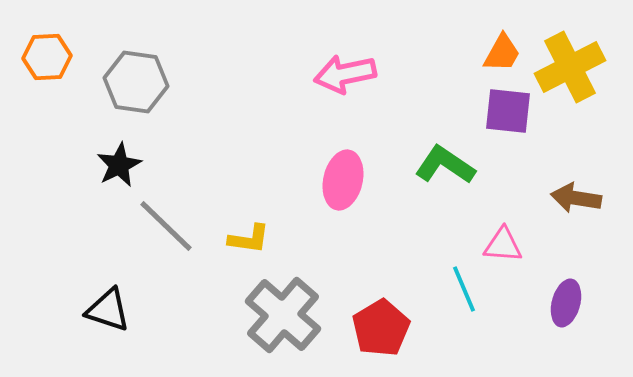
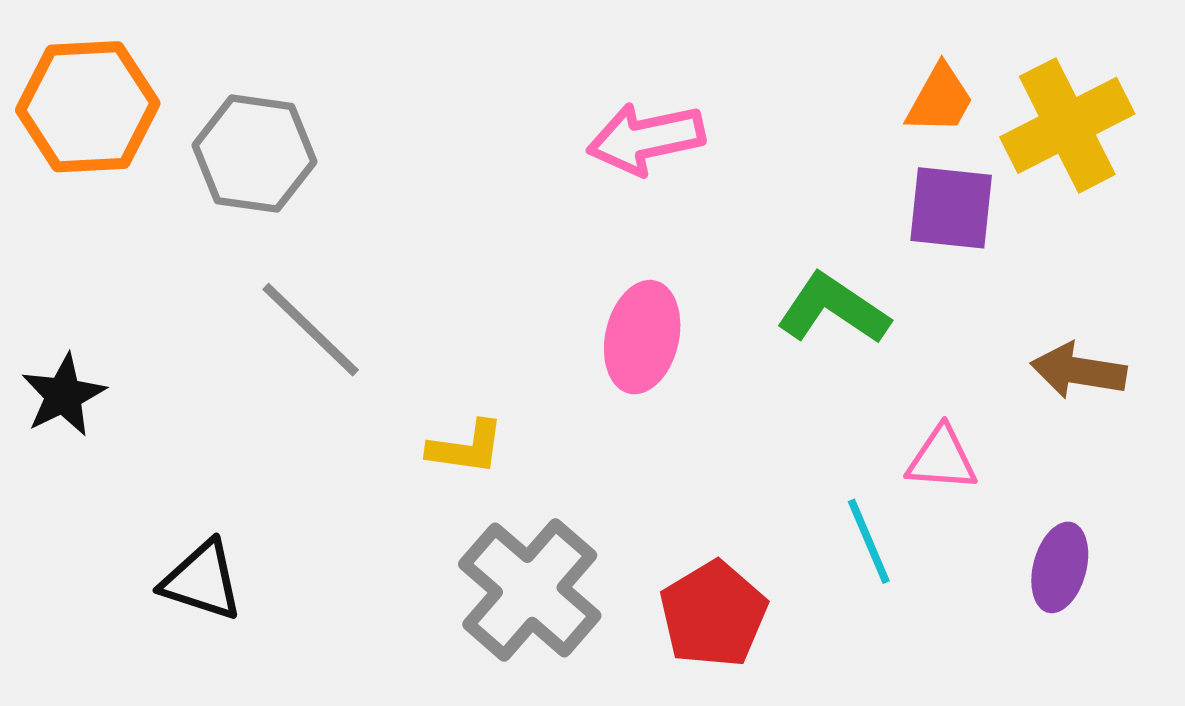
orange hexagon: (47, 57) -> (88, 107), size x1.5
black star: (119, 165) -> (63, 395), moved
gray line: (166, 226) -> (311, 330), moved

